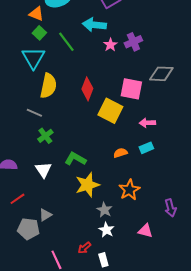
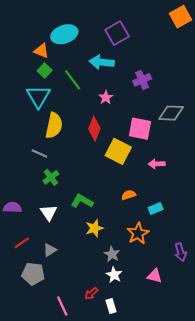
pink star: (110, 45) -> (106, 98), moved
cyan rectangle: (146, 148) -> (156, 208), moved
yellow star: (87, 185) -> (94, 228), size x0.7
gray triangle: (45, 215) -> (50, 250), moved

